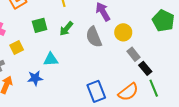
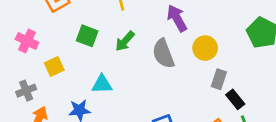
green square: (40, 25) -> (87, 36), turned 35
gray rectangle: (133, 54) -> (219, 79), turned 56

